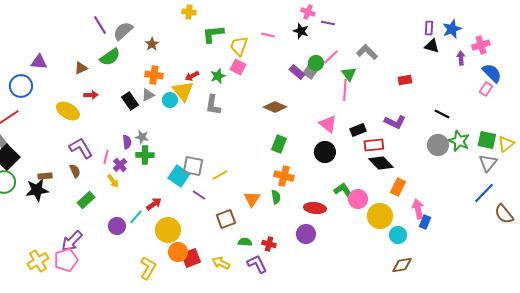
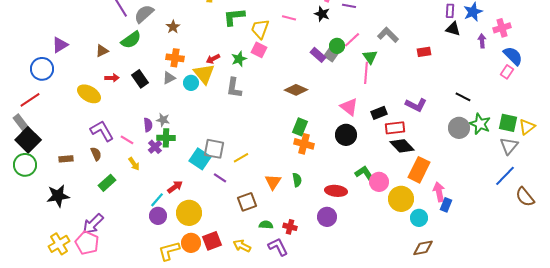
purple triangle: (39, 62) -> (60, 45), turned -36
red rectangle: (405, 80) -> (424, 52), moved
black rectangle: (130, 101) -> (140, 79), moved
pink line: (106, 157) -> (127, 140), turned -72
purple cross: (120, 165) -> (155, 147), moved
orange cross: (284, 176) -> (304, 144), moved
orange rectangle: (398, 187) -> (419, 170), size x1.4
black star: (37, 190) -> (58, 196), moved
purple circle: (117, 226) -> (158, 216), moved
orange circle: (178, 252) -> (191, 243), moved
pink pentagon: (66, 260) -> (87, 243), turned -30
yellow L-shape: (148, 268) -> (169, 251), turned -135

